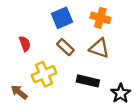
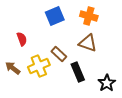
brown rectangle: (65, 47) -> (59, 54), moved
black rectangle: (88, 81) -> (78, 72), turned 54
brown arrow: (19, 92) -> (13, 68), moved

